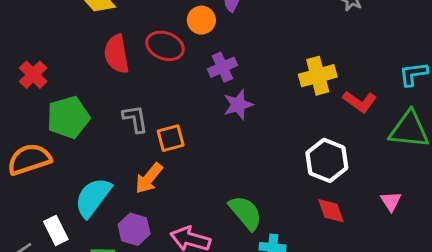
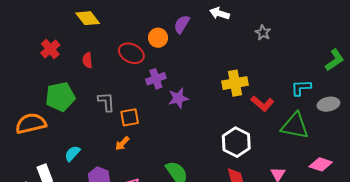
red semicircle: (117, 54) -> (87, 60), moved, size x0.6
purple cross: (222, 67) -> (156, 79), moved
red cross: (33, 75) -> (50, 49), moved
orange arrow: (149, 178) -> (122, 143), moved, size x0.7
cyan semicircle: (93, 197) -> (72, 154), size x0.6

